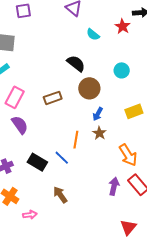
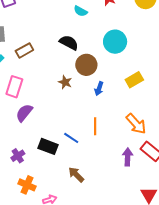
cyan circle: (122, 70) -> (115, 42), size x1.5
brown rectangle: (53, 98) -> (24, 50), moved
purple semicircle: (20, 125) -> (24, 113), turned -96
brown star: (99, 133) -> (65, 82), moved
orange line: (76, 140) -> (95, 126), moved

